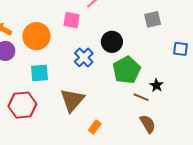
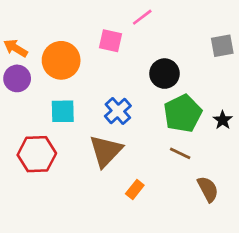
blue cross: (84, 57) -> (118, 111), moved
black star: (156, 85) -> (223, 120), moved
brown line: (141, 97) -> (180, 153), moved

